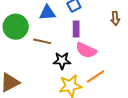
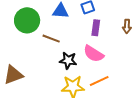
purple rectangle: (76, 29) -> (96, 28), moved

